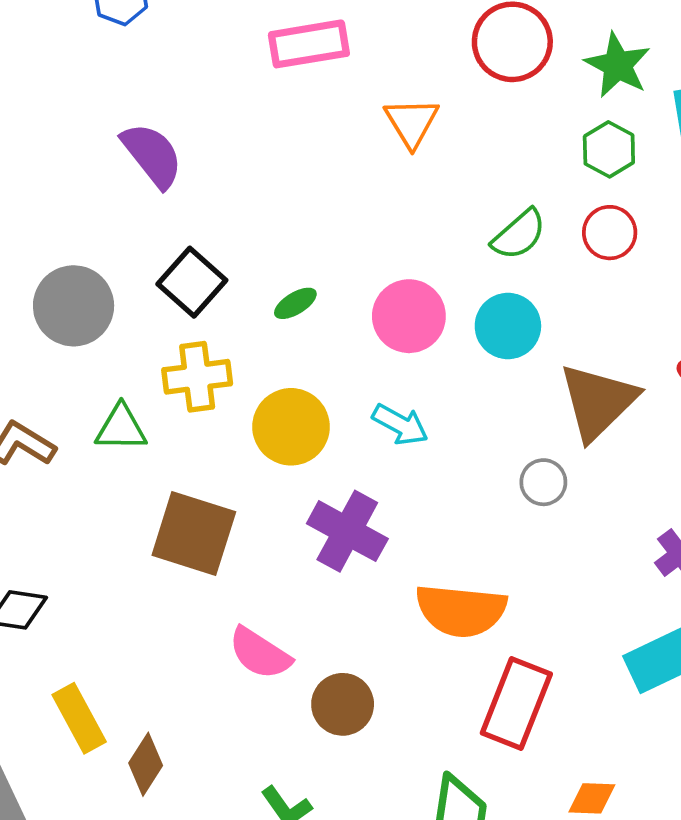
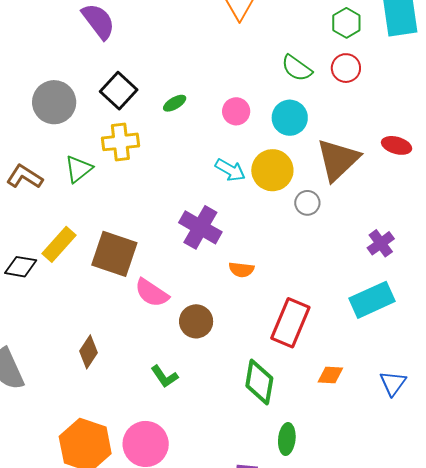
green semicircle: (519, 235) -> (297, 68), turned 76
pink circle: (409, 316) -> (236, 111), size x0.7
yellow circle: (291, 427) -> (272, 170), moved
green triangle: (121, 428) -> (79, 169), turned -40
brown square: (194, 534) -> (114, 254), moved
orange semicircle: (461, 610) -> (241, 270), moved, size x0.5
yellow rectangle: (79, 718) -> (59, 244), moved, turned 69

